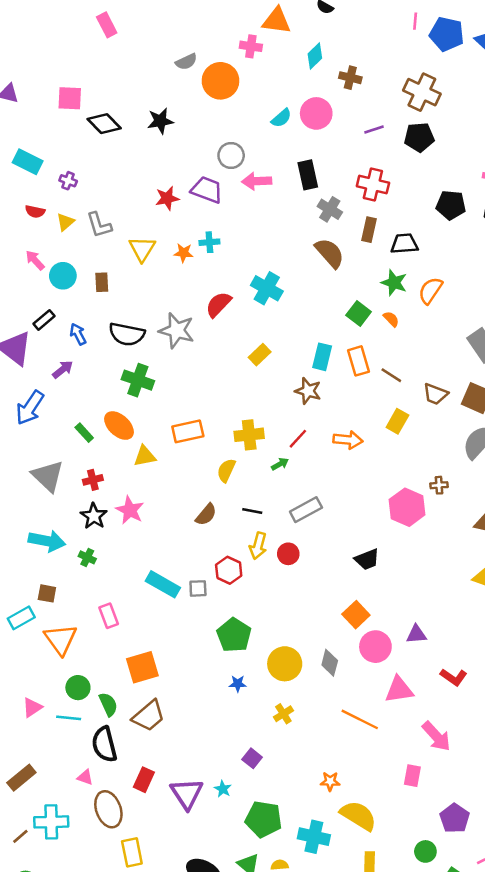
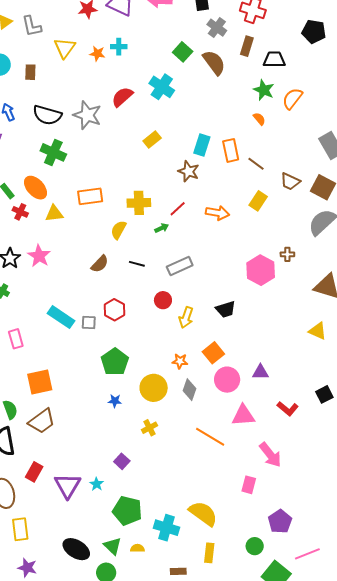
green square: (359, 314) -> (183, 52), moved
red cross: (93, 480) -> (20, 212), moved, turned 35
yellow arrow: (258, 546) -> (186, 317), moved
orange star: (330, 781) -> (180, 361), moved

